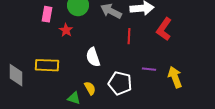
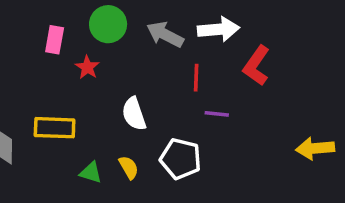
purple line: (149, 69) -> (217, 114), moved
yellow arrow: (175, 77) -> (315, 148), moved, turned -75
green triangle: (74, 98) -> (91, 173), moved

